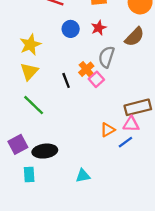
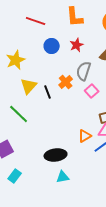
yellow triangle: (29, 71) -> (29, 86), moved
pink square: (96, 79) -> (92, 91), moved
black ellipse: (45, 151) -> (56, 155), moved
cyan rectangle: (29, 175) -> (15, 176), turned 40

